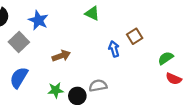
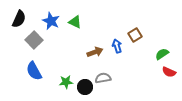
green triangle: (92, 13) -> (75, 22), moved
brown arrow: (61, 56) -> (95, 52), moved
blue semicircle: (19, 78) -> (34, 71), turned -60

